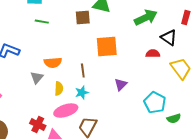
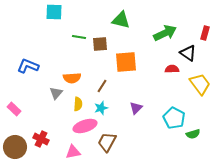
brown square: (83, 18) -> (100, 44), moved
green line: (42, 22) -> (79, 37), moved
brown line: (83, 71) -> (102, 86), turned 40
purple triangle: (121, 85) -> (136, 108), moved
red cross: (38, 125) -> (41, 139), moved

